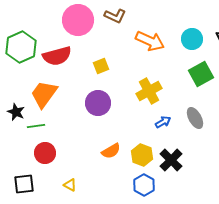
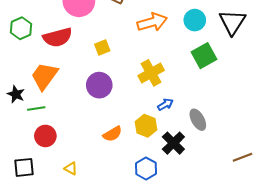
orange arrow: (150, 41) -> (152, 22), turned -40
green hexagon: (21, 47) -> (21, 28), size x0.7
gray ellipse: (195, 118) -> (198, 120), moved
yellow hexagon: (142, 155) -> (146, 126), moved

